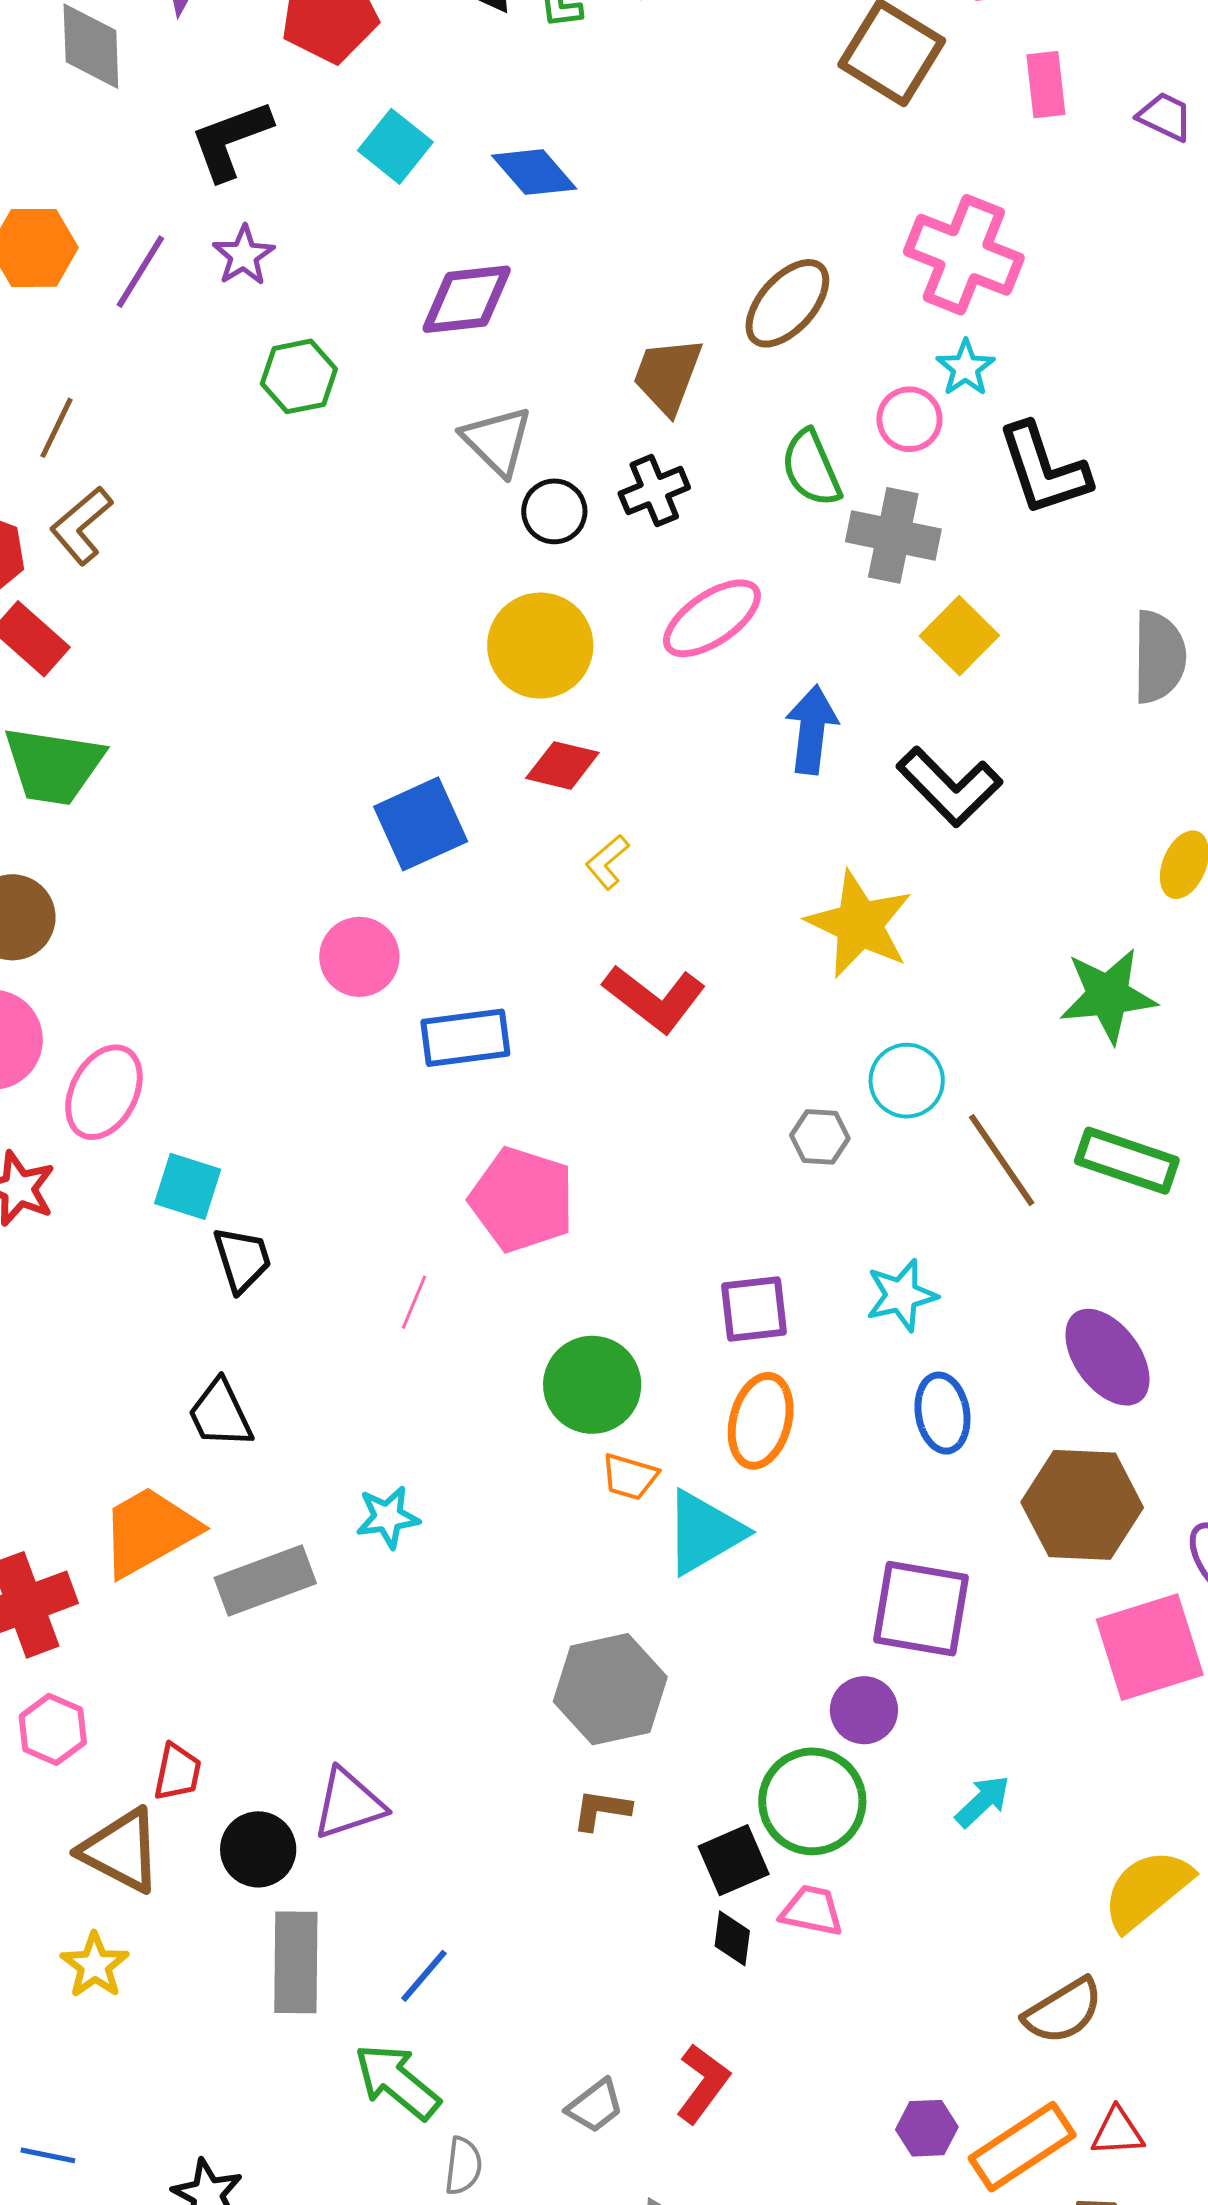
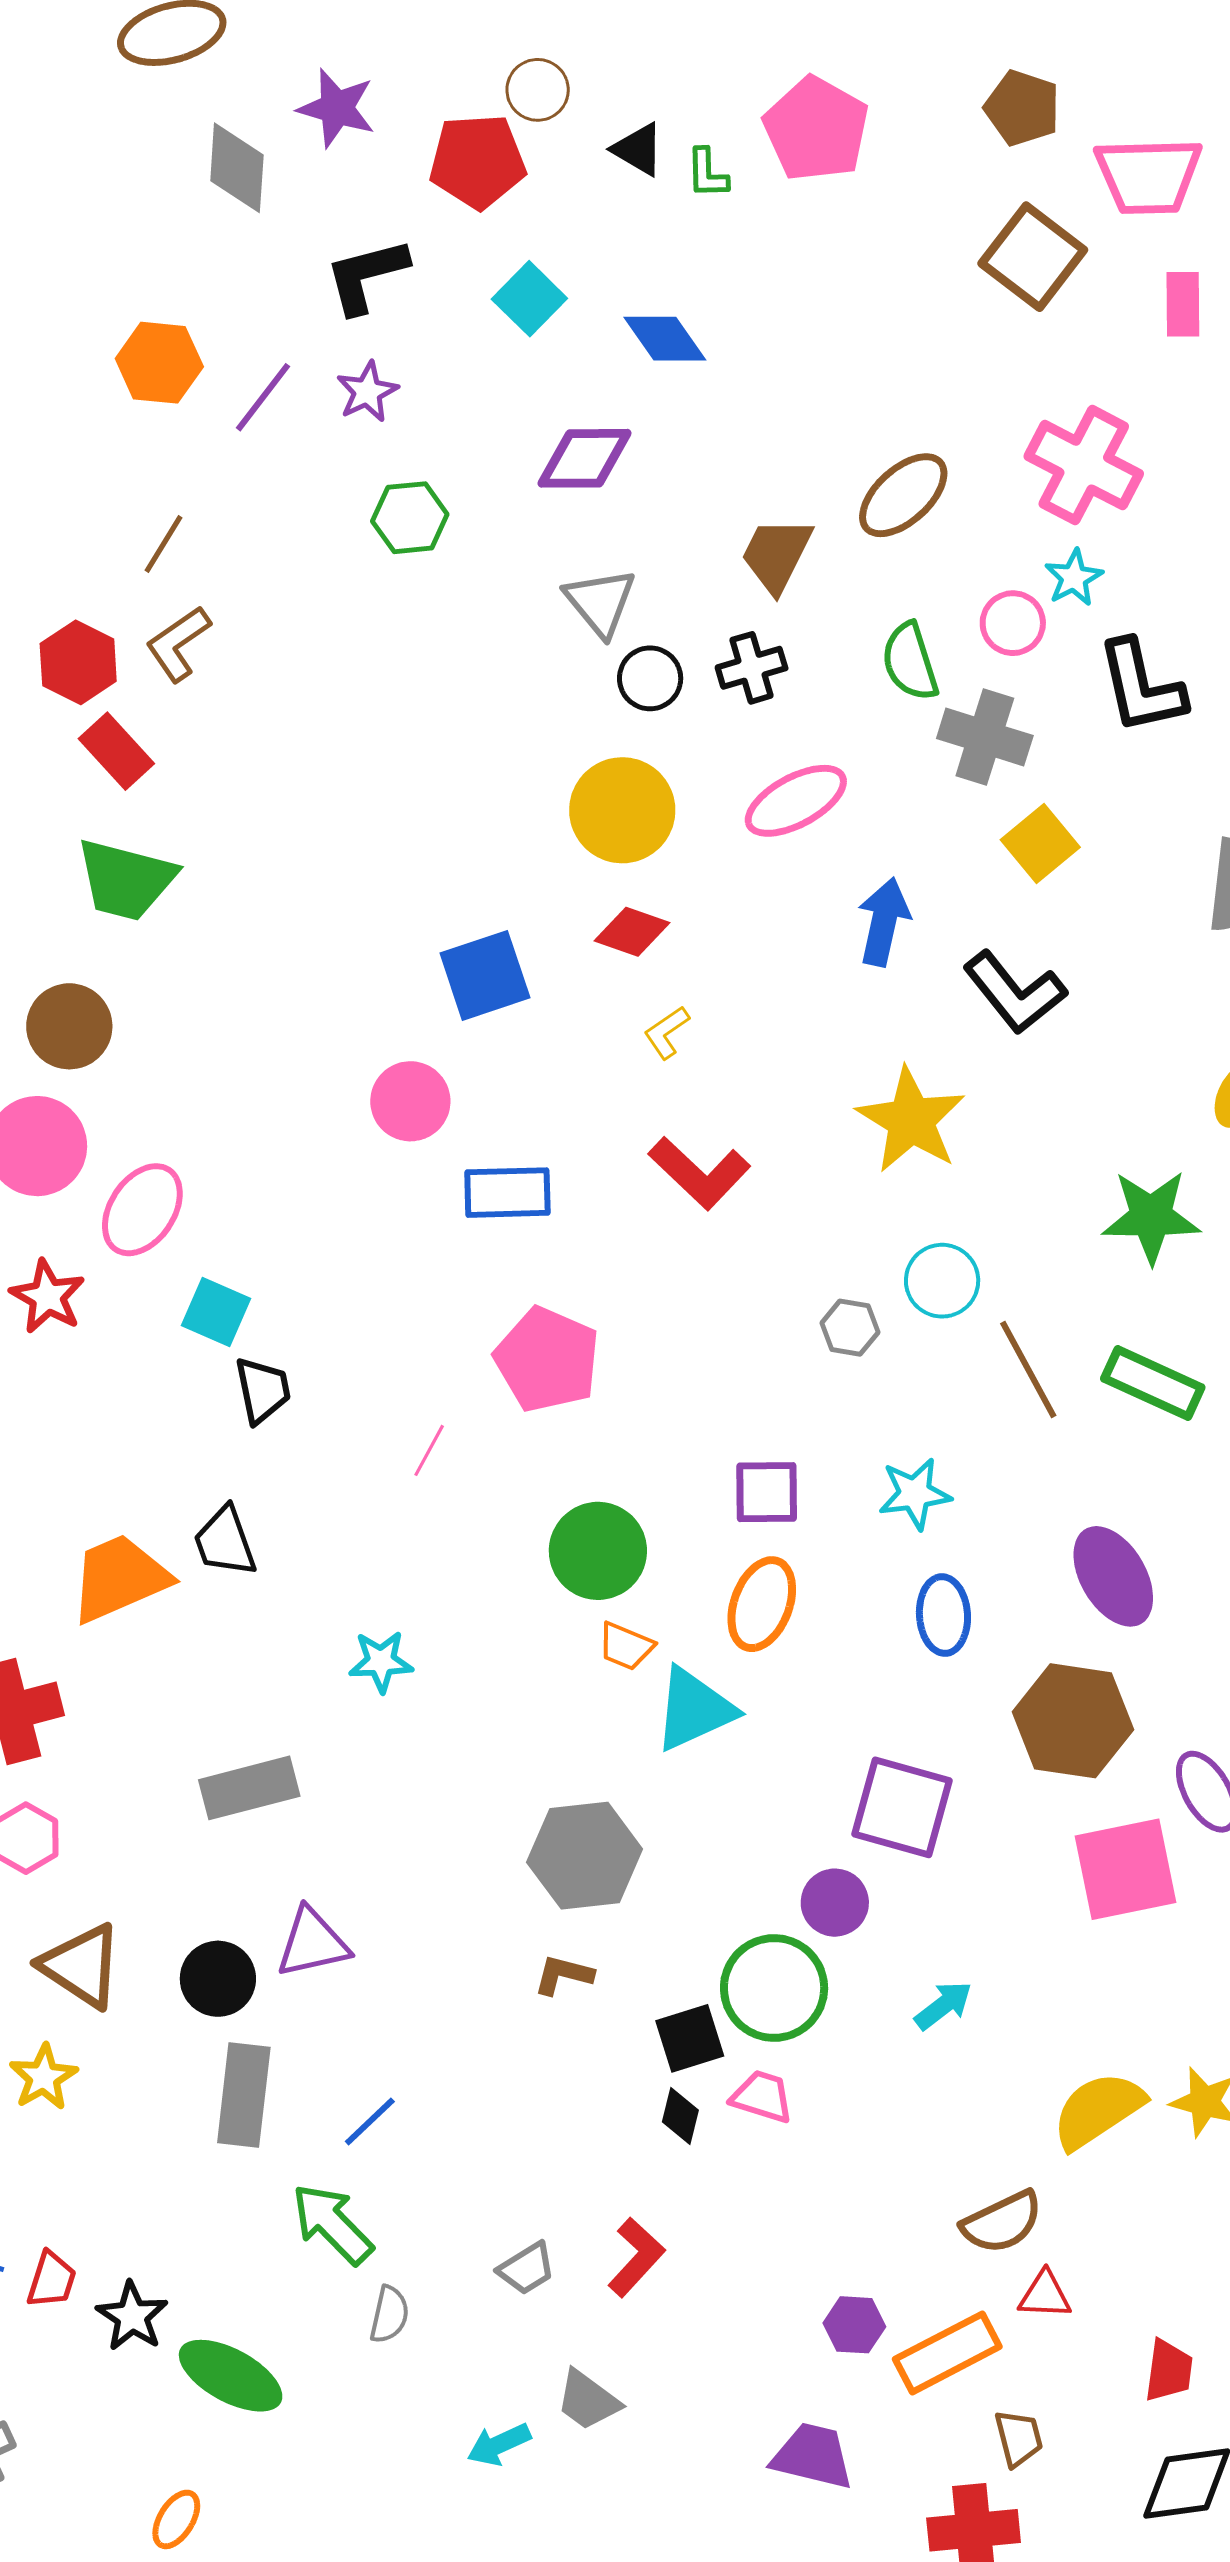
orange trapezoid: (149, 1531) -> (119, 1578), moved
gray rectangle: (265, 1581) -> (249, 1788), moved
red trapezoid: (177, 1772) -> (52, 2280), moved
red triangle: (1117, 2132) -> (1045, 2295), moved

